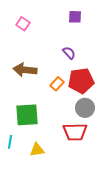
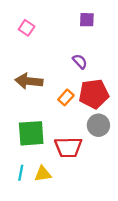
red trapezoid: (75, 132) -> (68, 147), moved
cyan line: (10, 142) -> (21, 173), moved

